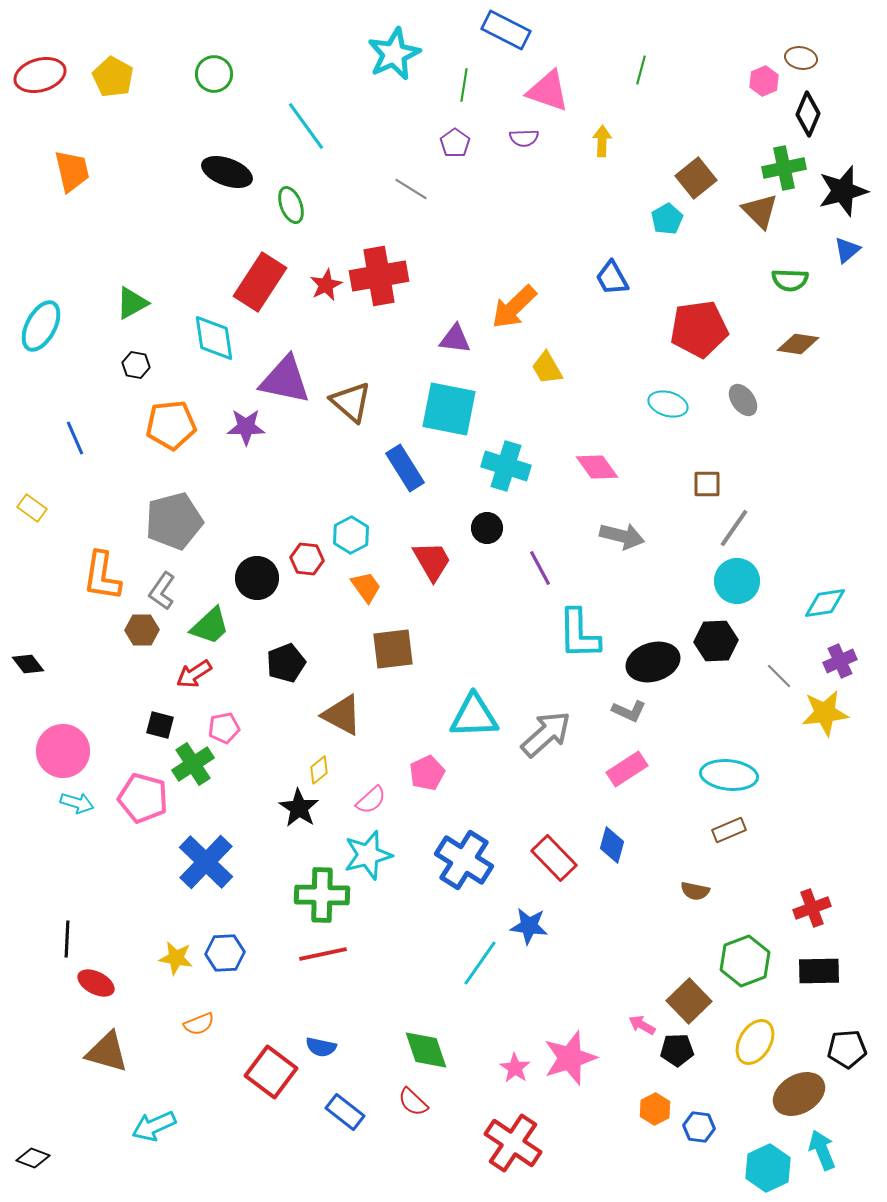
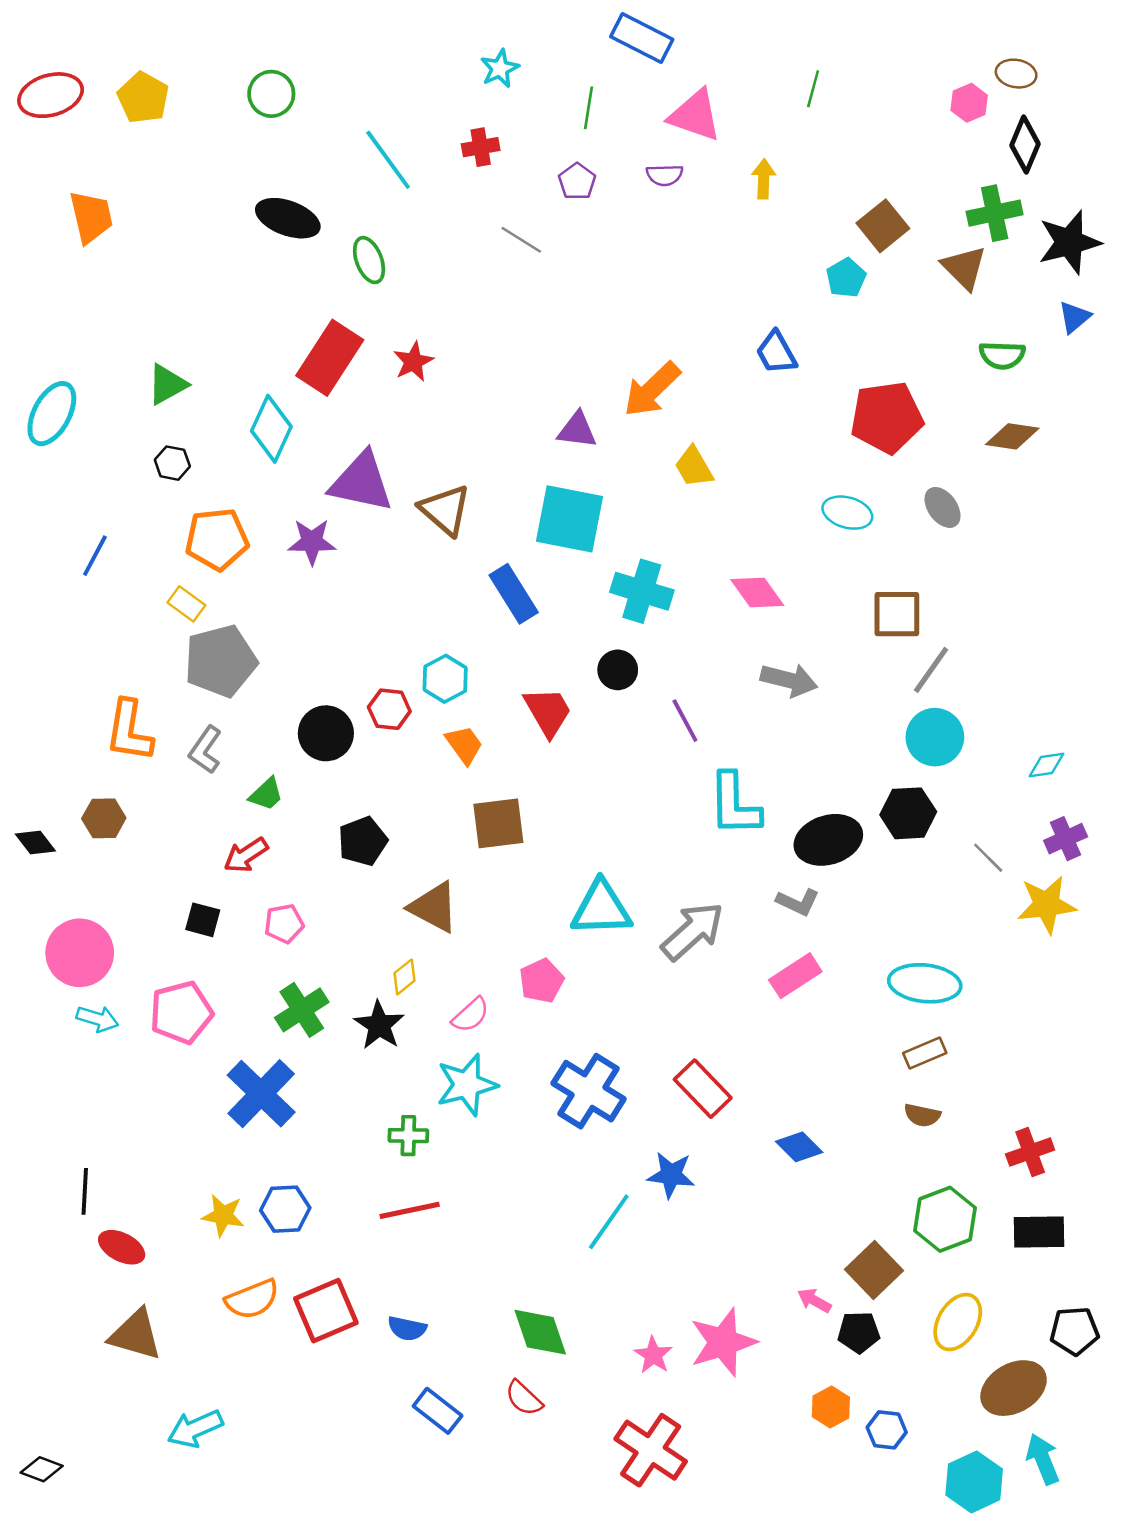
cyan star: (394, 54) -> (500, 68), size x0.6
red cross: (379, 276) -> (481, 147), moved, size x0.5
cyan diamond: (214, 338) -> (271, 429), turned 33
blue line: (75, 438) -> (95, 556), turned 52
brown square: (707, 484) -> (897, 614), size x1.4
yellow rectangle: (32, 508) -> (186, 604), moved
cyan diamond: (825, 603) -> (1047, 765), size x0.7
green trapezoid: (210, 626) -> (266, 794), size x0.7
brown hexagon: (142, 630) -> (104, 818), moved
green cross: (193, 764) -> (302, 1010), moved
pink pentagon: (143, 798) -> (181, 1012), turned -30
blue diamond: (612, 845) -> (799, 1147), moved, turned -60
brown semicircle: (695, 891) -> (922, 1115), moved
green cross: (322, 895) -> (408, 1136), size x0.6
orange semicircle: (199, 1024) -> (252, 1299), size x1.4
red square: (271, 1072) -> (326, 1311), moved, turned 30

